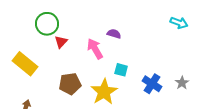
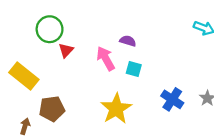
cyan square: (121, 70) -> (134, 69), moved
brown pentagon: (70, 84) -> (52, 109), moved

